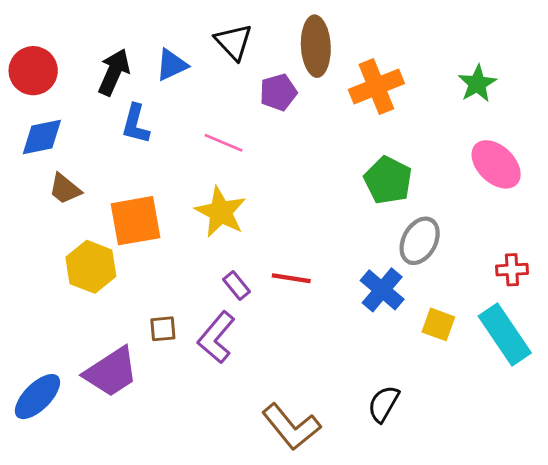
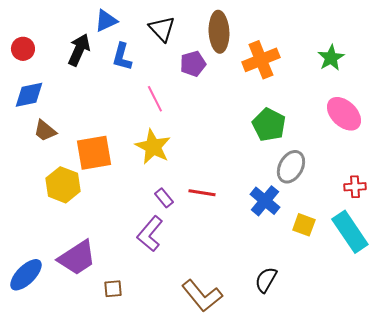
blue triangle: (172, 65) -> (106, 21), moved
red circle: (33, 71) -> (23, 49), size x0.7
blue L-shape: (136, 124) -> (122, 57), moved
pink line: (224, 143) -> (155, 99), turned 40
brown square: (163, 329) -> (113, 289), moved

